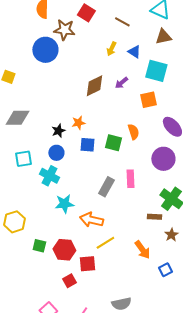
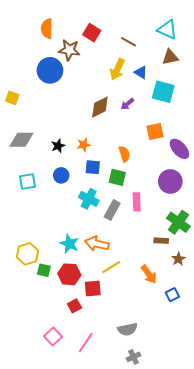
yellow arrow: (111, 49) -> (117, 69), size x1.5
orange square: (148, 100) -> (155, 132), moved
black star: (58, 131) -> (58, 146), moved
orange semicircle: (133, 132) -> (124, 154), moved
green square: (113, 143) -> (117, 177), moved
cyan cross: (49, 176) -> (89, 199), moved
cyan star: (64, 204) -> (69, 244), moved, turned 30
yellow hexagon: (14, 222) -> (28, 254), moved

